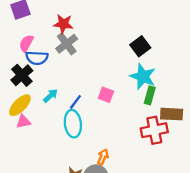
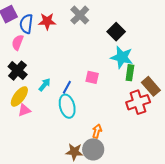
gray cross: (67, 44) -> (80, 15), moved
blue semicircle: (37, 58) -> (26, 24), moved, turned 102
brown rectangle: (172, 114) -> (151, 86), turned 54

